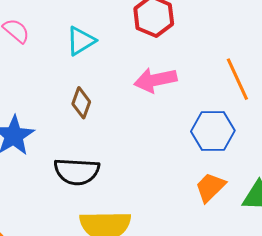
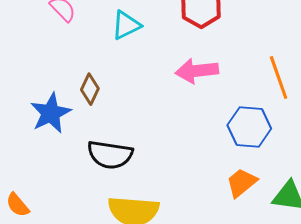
brown diamond: (81, 103) -> (90, 89), moved

